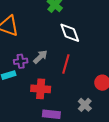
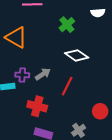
white diamond: (70, 33) -> (77, 55), turned -45

